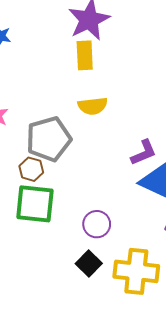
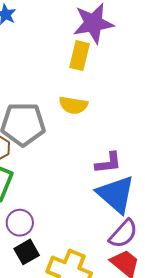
purple circle: (97, 224) -> (20, 223), moved

